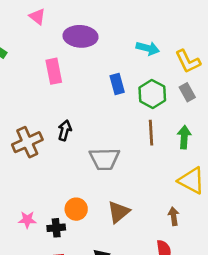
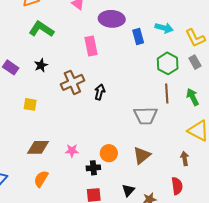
blue rectangle: (117, 84) -> (138, 36), moved
green arrow: (184, 137) -> (193, 97), turned -30
brown cross: (27, 142) -> (72, 82), moved
gray trapezoid: (104, 159) -> (146, 116), moved
pink star: (27, 220) -> (72, 151), moved

